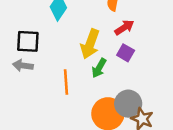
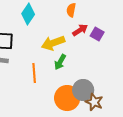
yellow arrow: (90, 44) -> (53, 43), turned 50
purple square: (126, 53) -> (97, 34), moved

